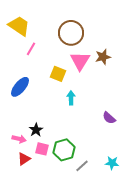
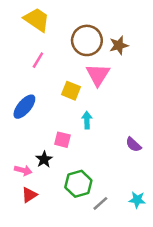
yellow trapezoid: (19, 26) -> (37, 20), moved
brown star: (103, 57) -> (119, 45), moved
pink square: (42, 149) -> (62, 140), moved

